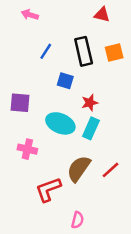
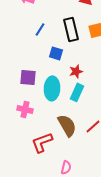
purple square: (20, 103) -> (28, 77), moved
cyan ellipse: (60, 123) -> (52, 88), turned 70
brown semicircle: (79, 169) -> (67, 125), turned 115

